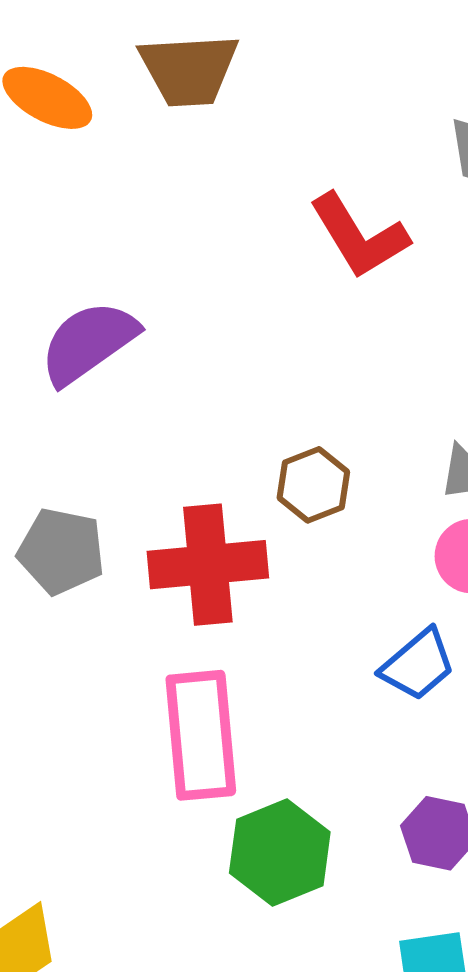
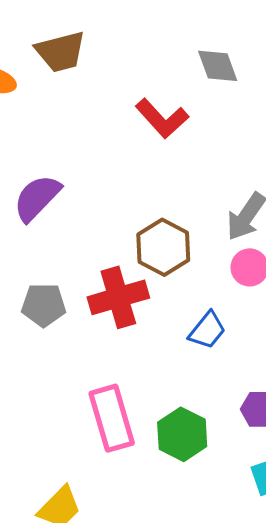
brown hexagon: (313, 485) -> (163, 247), size x1.5
blue trapezoid: (418, 665) -> (207, 330), moved
pink rectangle: (201, 735) -> (112, 418), moved

